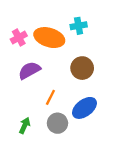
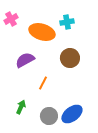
pink cross: (19, 38) -> (11, 19), moved
blue ellipse: (84, 108) -> (72, 114), moved
gray circle: (57, 123) -> (49, 116), moved

